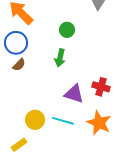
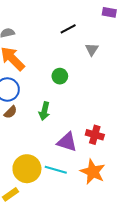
green arrow: (60, 58) -> (44, 111), moved
yellow circle: (35, 120) -> (27, 169), size x1.4

